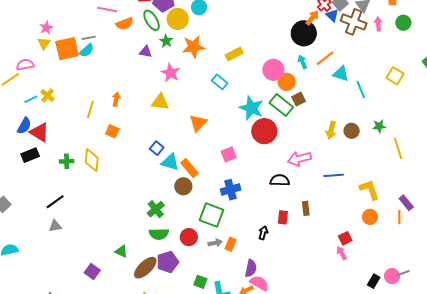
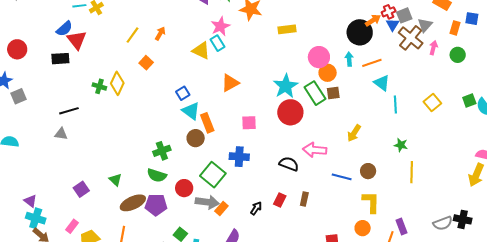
cyan rectangle: (220, 82) -> (218, 43), moved
brown circle: (352, 131) -> (368, 171), moved
green cross: (67, 161) -> (99, 86), moved
gray arrow: (215, 243) -> (207, 202), size x1.6

